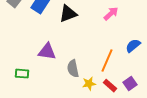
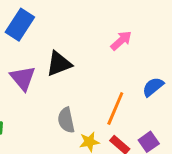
black triangle: (68, 14) -> (59, 64), moved
purple triangle: (47, 52) -> (23, 78), moved, turned 42

